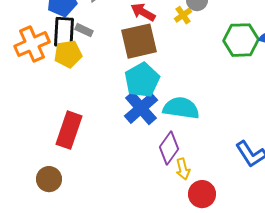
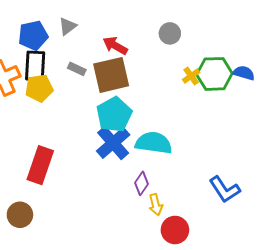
yellow cross: (183, 15) -> (191, 76), moved
gray rectangle: (84, 30) -> (77, 69), moved
purple diamond: (169, 148) -> (141, 183), size x0.7

